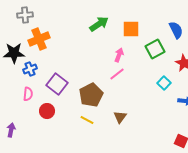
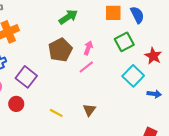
orange square: (131, 29) -> (113, 13), moved
blue semicircle: (176, 30) -> (137, 15), moved
cyan square: (164, 83) -> (133, 76), size x1.5
brown pentagon: (91, 95) -> (60, 50), moved

